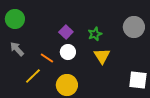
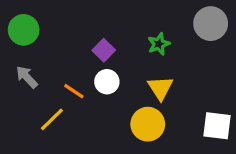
gray circle: (134, 27) -> (211, 24), moved
green star: (95, 34) -> (159, 44), moved
yellow circle: (67, 85) -> (148, 124), moved

